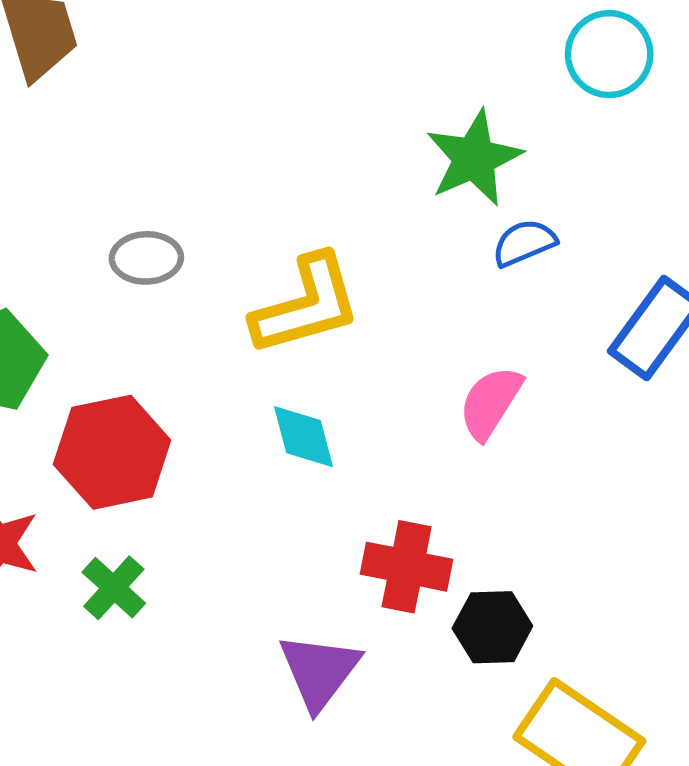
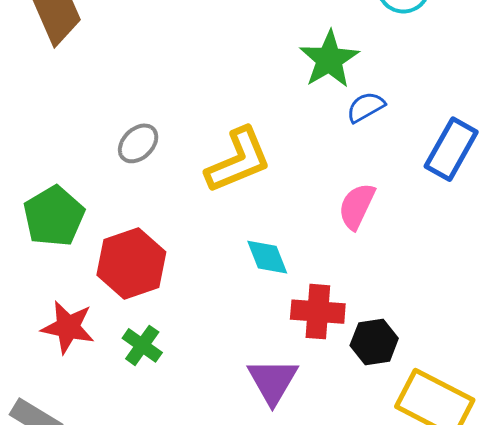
gray ellipse: (146, 258) -> (138, 143), turned -36
cyan diamond: (304, 437) -> (267, 257), moved

